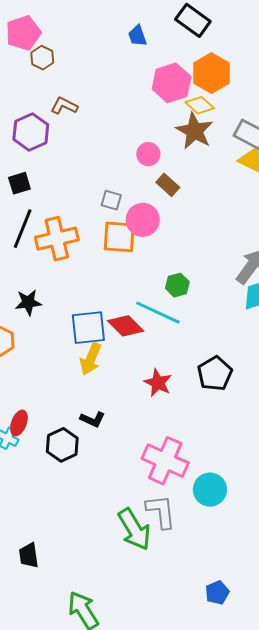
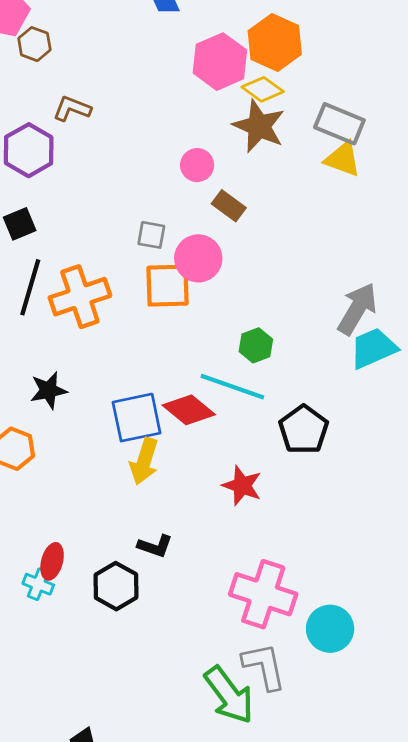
black pentagon: (215, 374) -> (304, 430), moved

